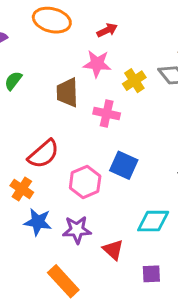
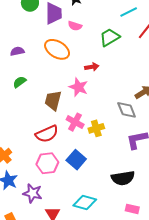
yellow cross: (134, 81) -> (96, 128), moved
red semicircle: (43, 154) -> (47, 134), moved

